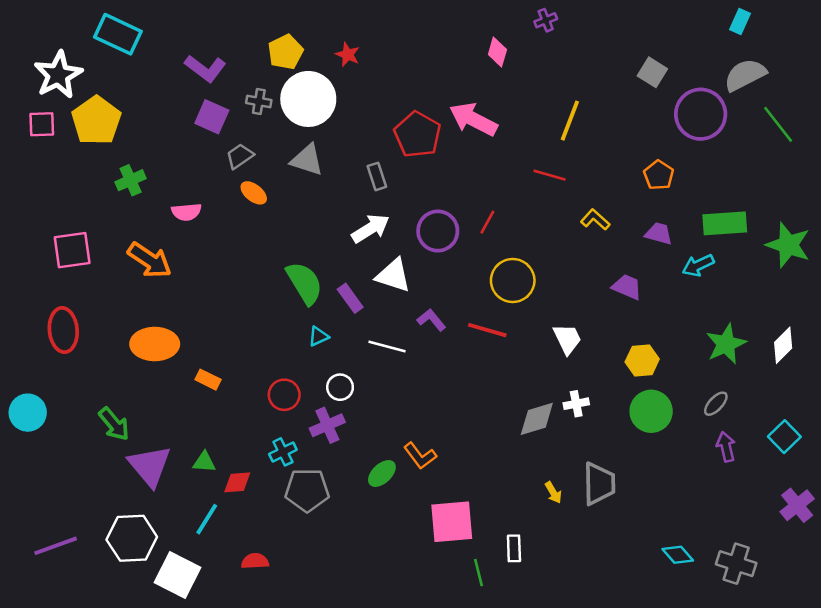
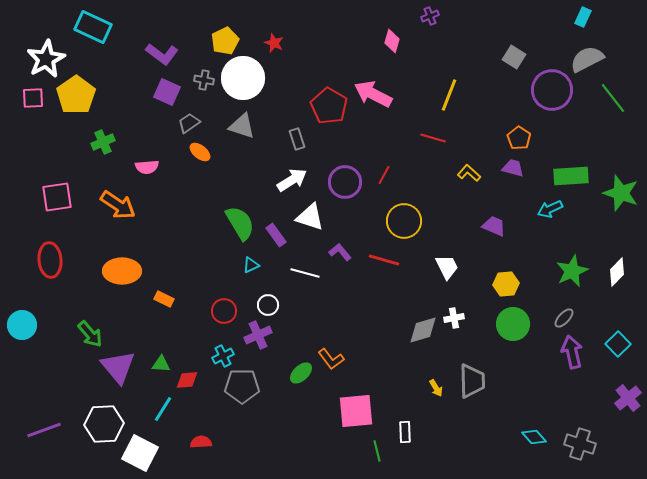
purple trapezoid: (659, 234) -> (513, 168), moved
purple arrow: (726, 447) -> (572, 352), size x1.4

